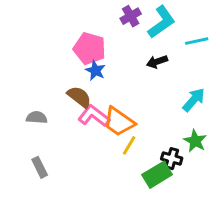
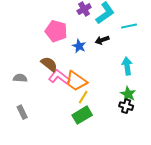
blue star: (95, 70) -> (79, 46), moved
cyan arrow: (194, 100) -> (127, 66), turned -48
black cross: (172, 159) -> (126, 106), moved
green rectangle: (157, 175) -> (82, 115), moved

